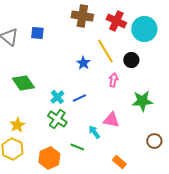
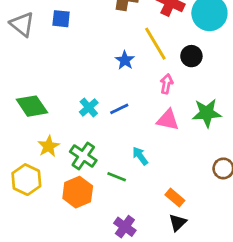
green diamond: (23, 83) -> (32, 106), moved
green cross: (57, 119) -> (83, 156), moved
pink triangle: (111, 120) -> (168, 120), moved
yellow star: (17, 125) -> (49, 146), moved

